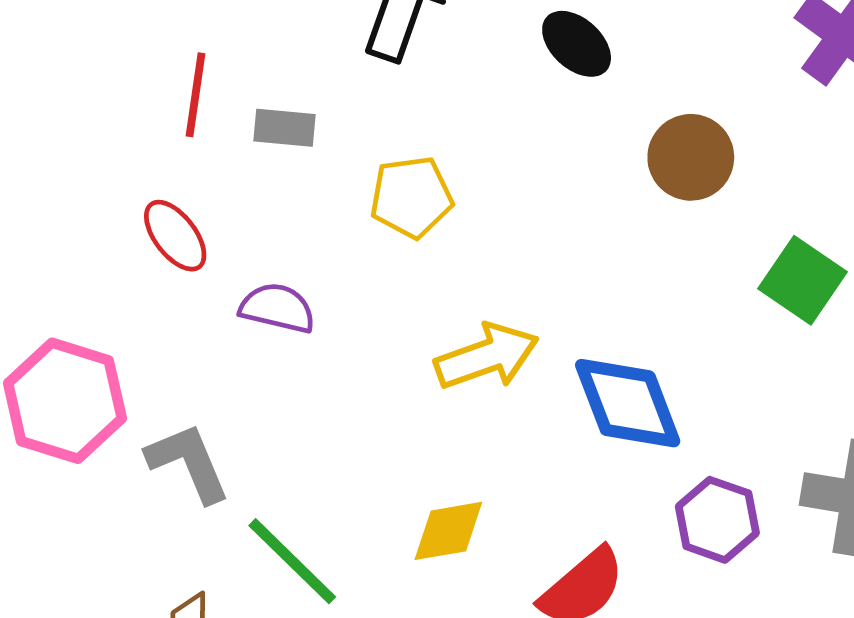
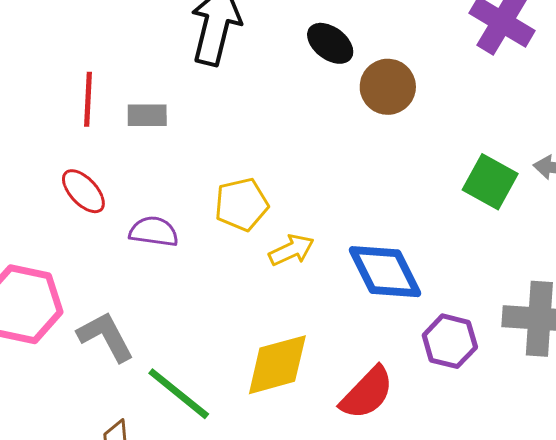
brown circle: (691, 157) -> (388, 87), moved
yellow pentagon: (411, 197) -> (242, 204), moved
yellow arrow: (487, 356) -> (291, 250), size x0.7
yellow diamond: (448, 531) -> (277, 365), size x1.4

